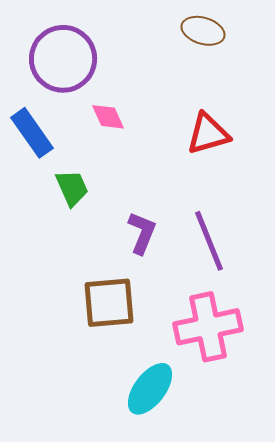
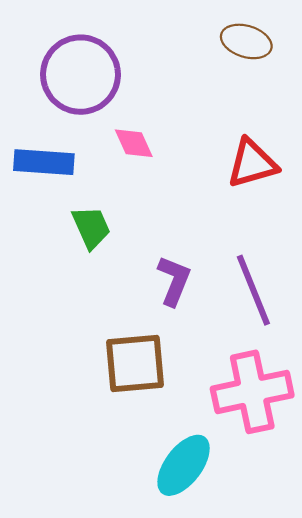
blue rectangle: (32, 133) -> (44, 162), turned -51

